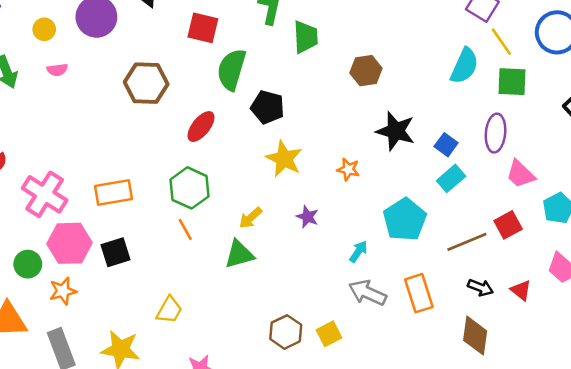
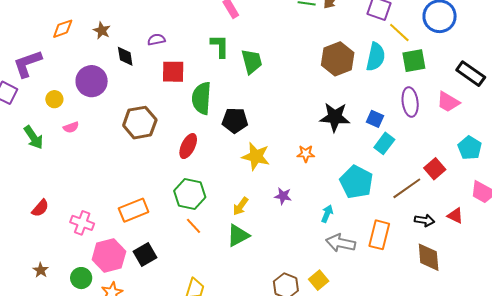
brown hexagon: (366, 71) -> (338, 59), moved, size x1.4
pink trapezoid: (520, 174) -> (448, 102), moved
pink cross: (45, 194) -> (82, 223), size x0.7
orange rectangle: (419, 293) -> (379, 235), turned 44

